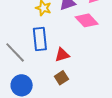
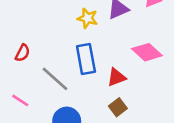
pink diamond: (87, 20) -> (147, 52), moved

